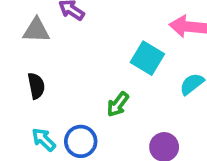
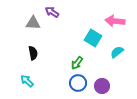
cyan arrow: (44, 140) -> (27, 81), moved
blue circle: (81, 141) -> (78, 83), moved

